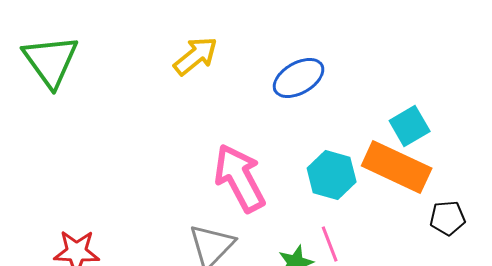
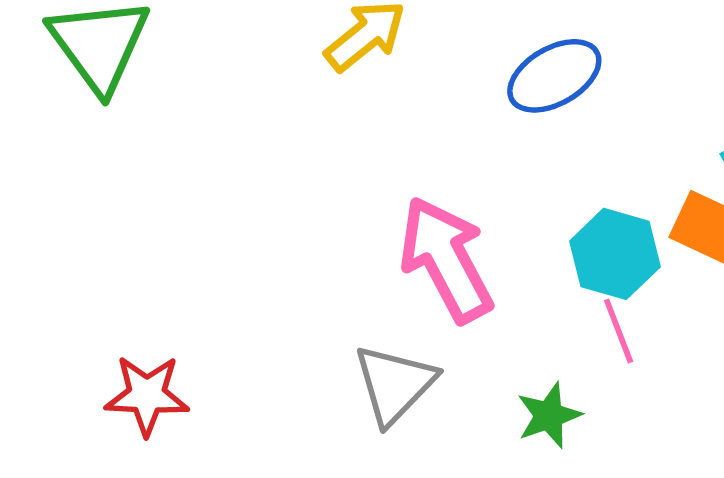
pink line: (330, 244) -> (619, 331), moved

